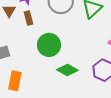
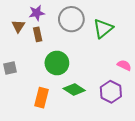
orange rectangle: (15, 81) -> (41, 98), moved

